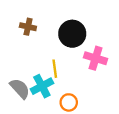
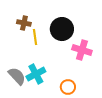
yellow line: (55, 69) -> (35, 37), moved
orange circle: (69, 102) -> (68, 87), moved

